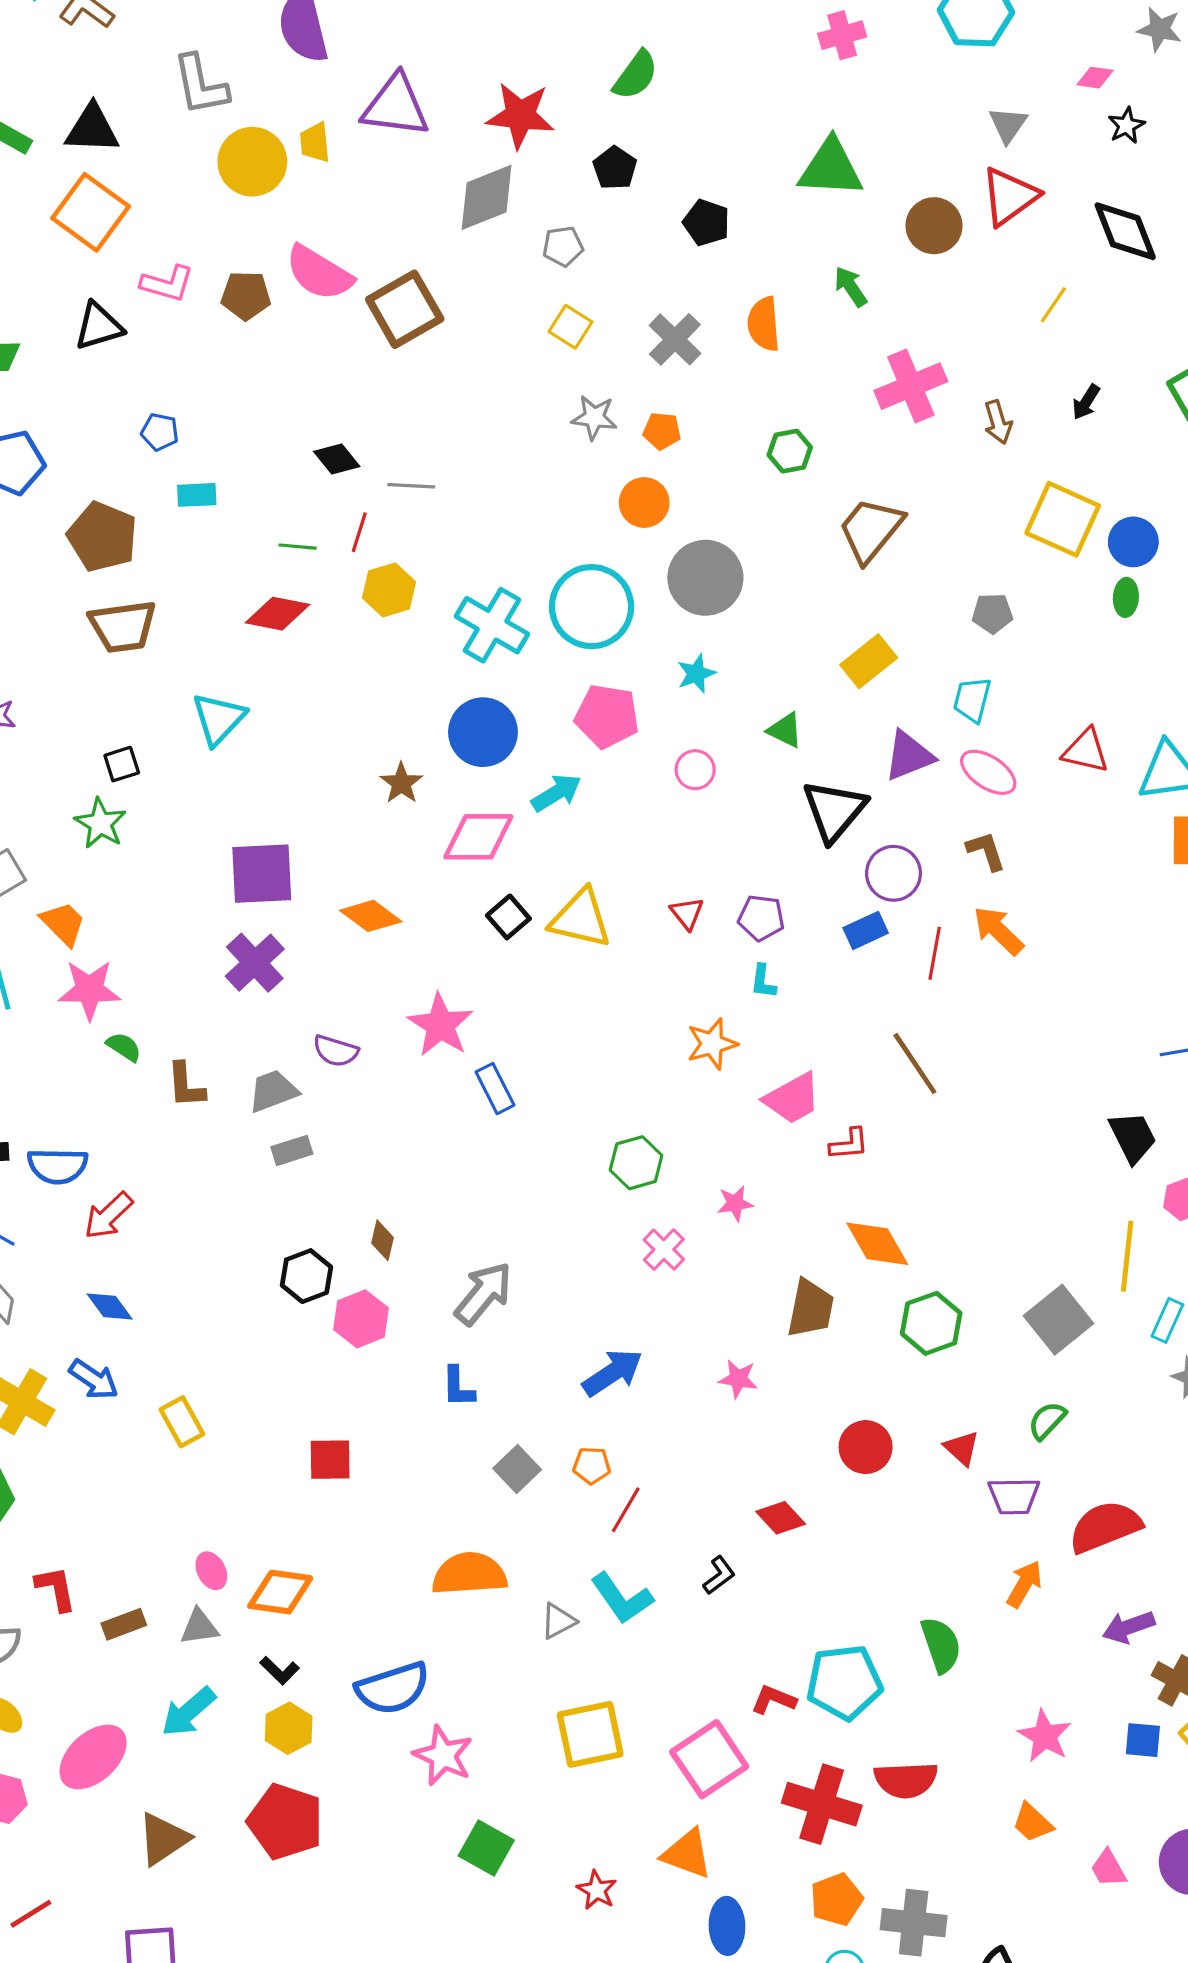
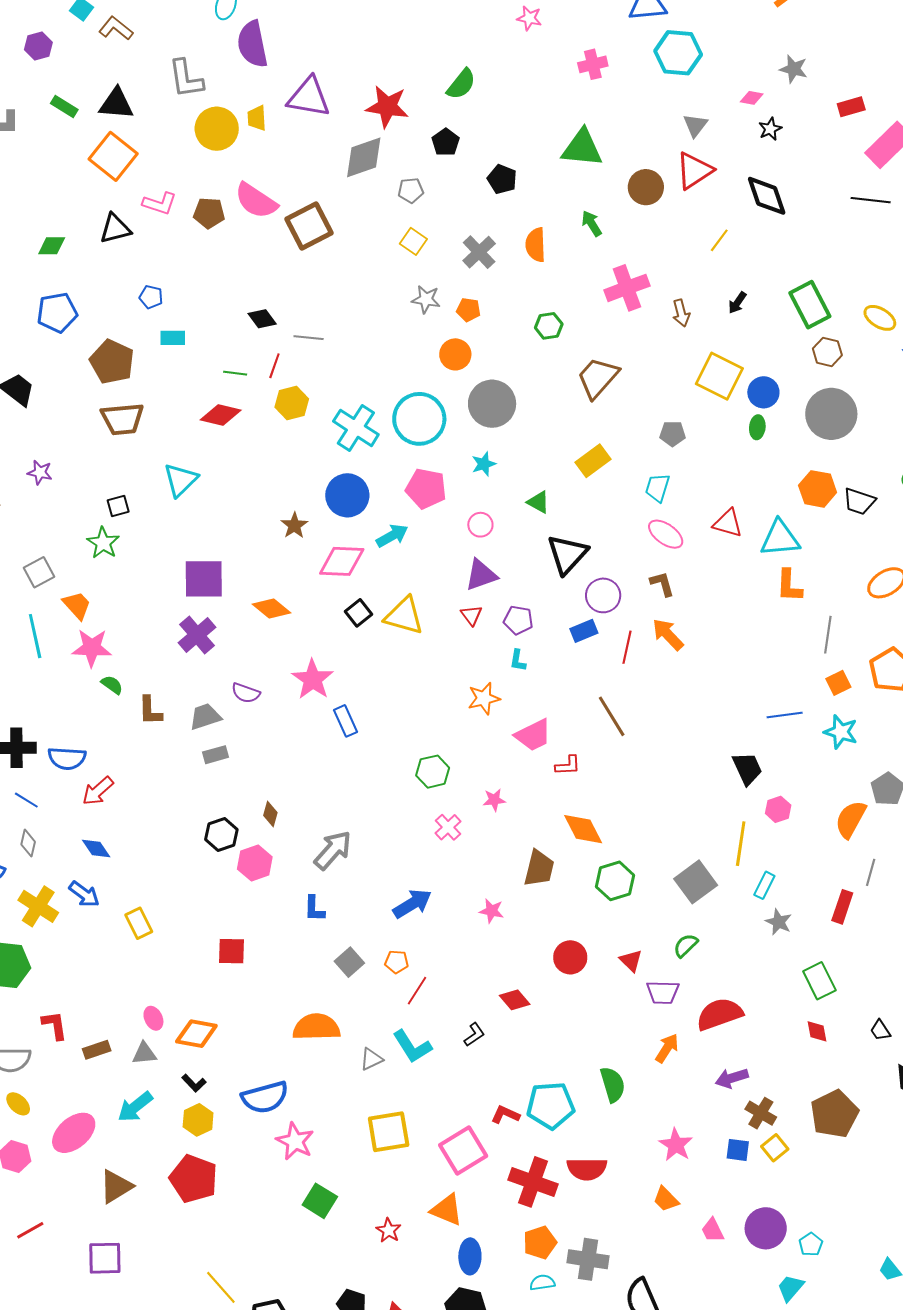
purple triangle: (909, 756) -> (481, 575), moved

